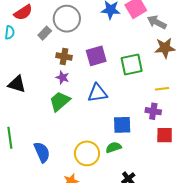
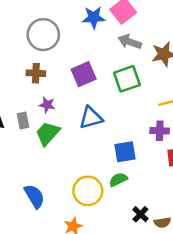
gray arrow: (157, 22) -> (130, 42), moved
gray rectangle: (45, 33) -> (23, 120), moved, turned -48
brown cross: (64, 57) -> (36, 73), moved

